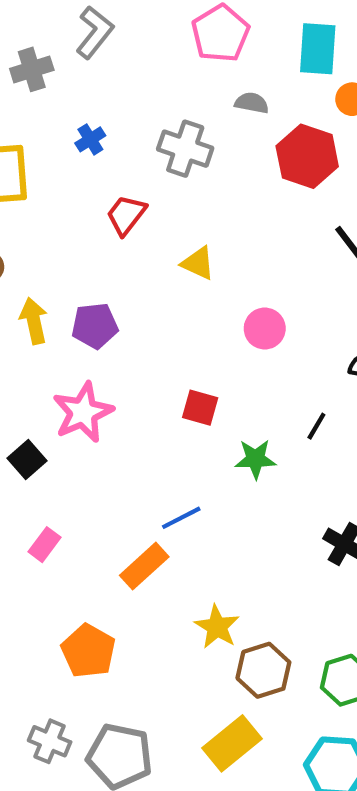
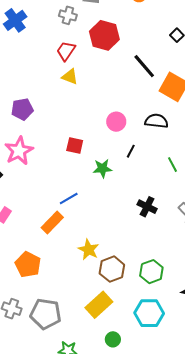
blue cross: (90, 139) -> (15, 20), size x1.6
gray cross: (185, 149) -> (68, 15), moved, size x0.7
red hexagon: (307, 156) -> (104, 35), moved
red trapezoid: (126, 215) -> (66, 51), moved
pink circle: (265, 329) -> (116, 122), moved

